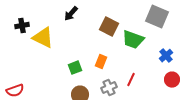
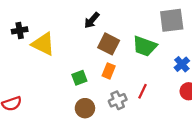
black arrow: (71, 14) -> (92, 20), moved
gray square: (157, 17) -> (172, 20), turned -30
brown square: (109, 27) -> (109, 44), moved

